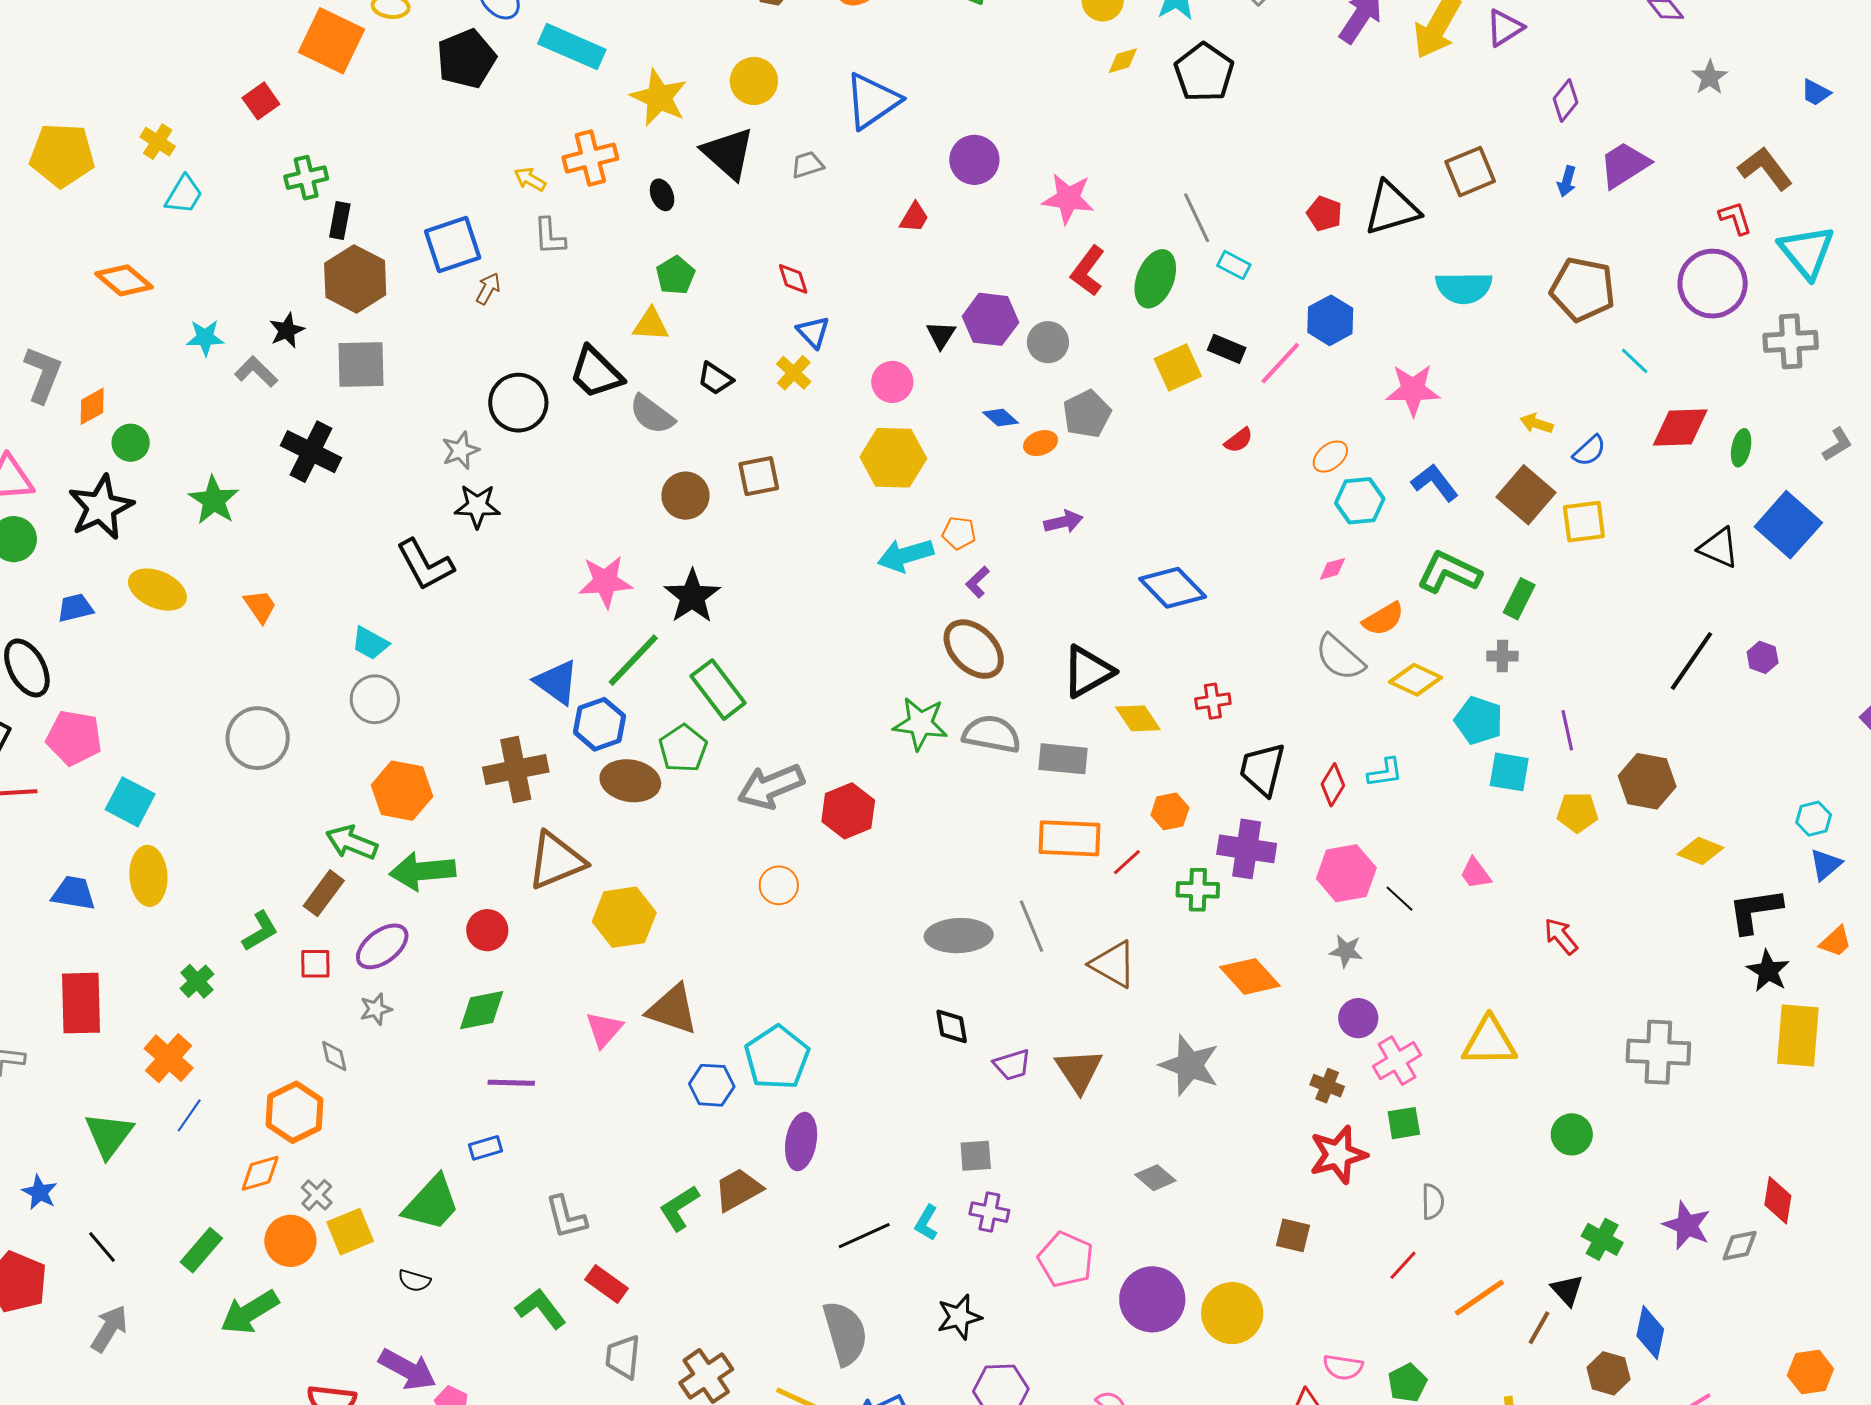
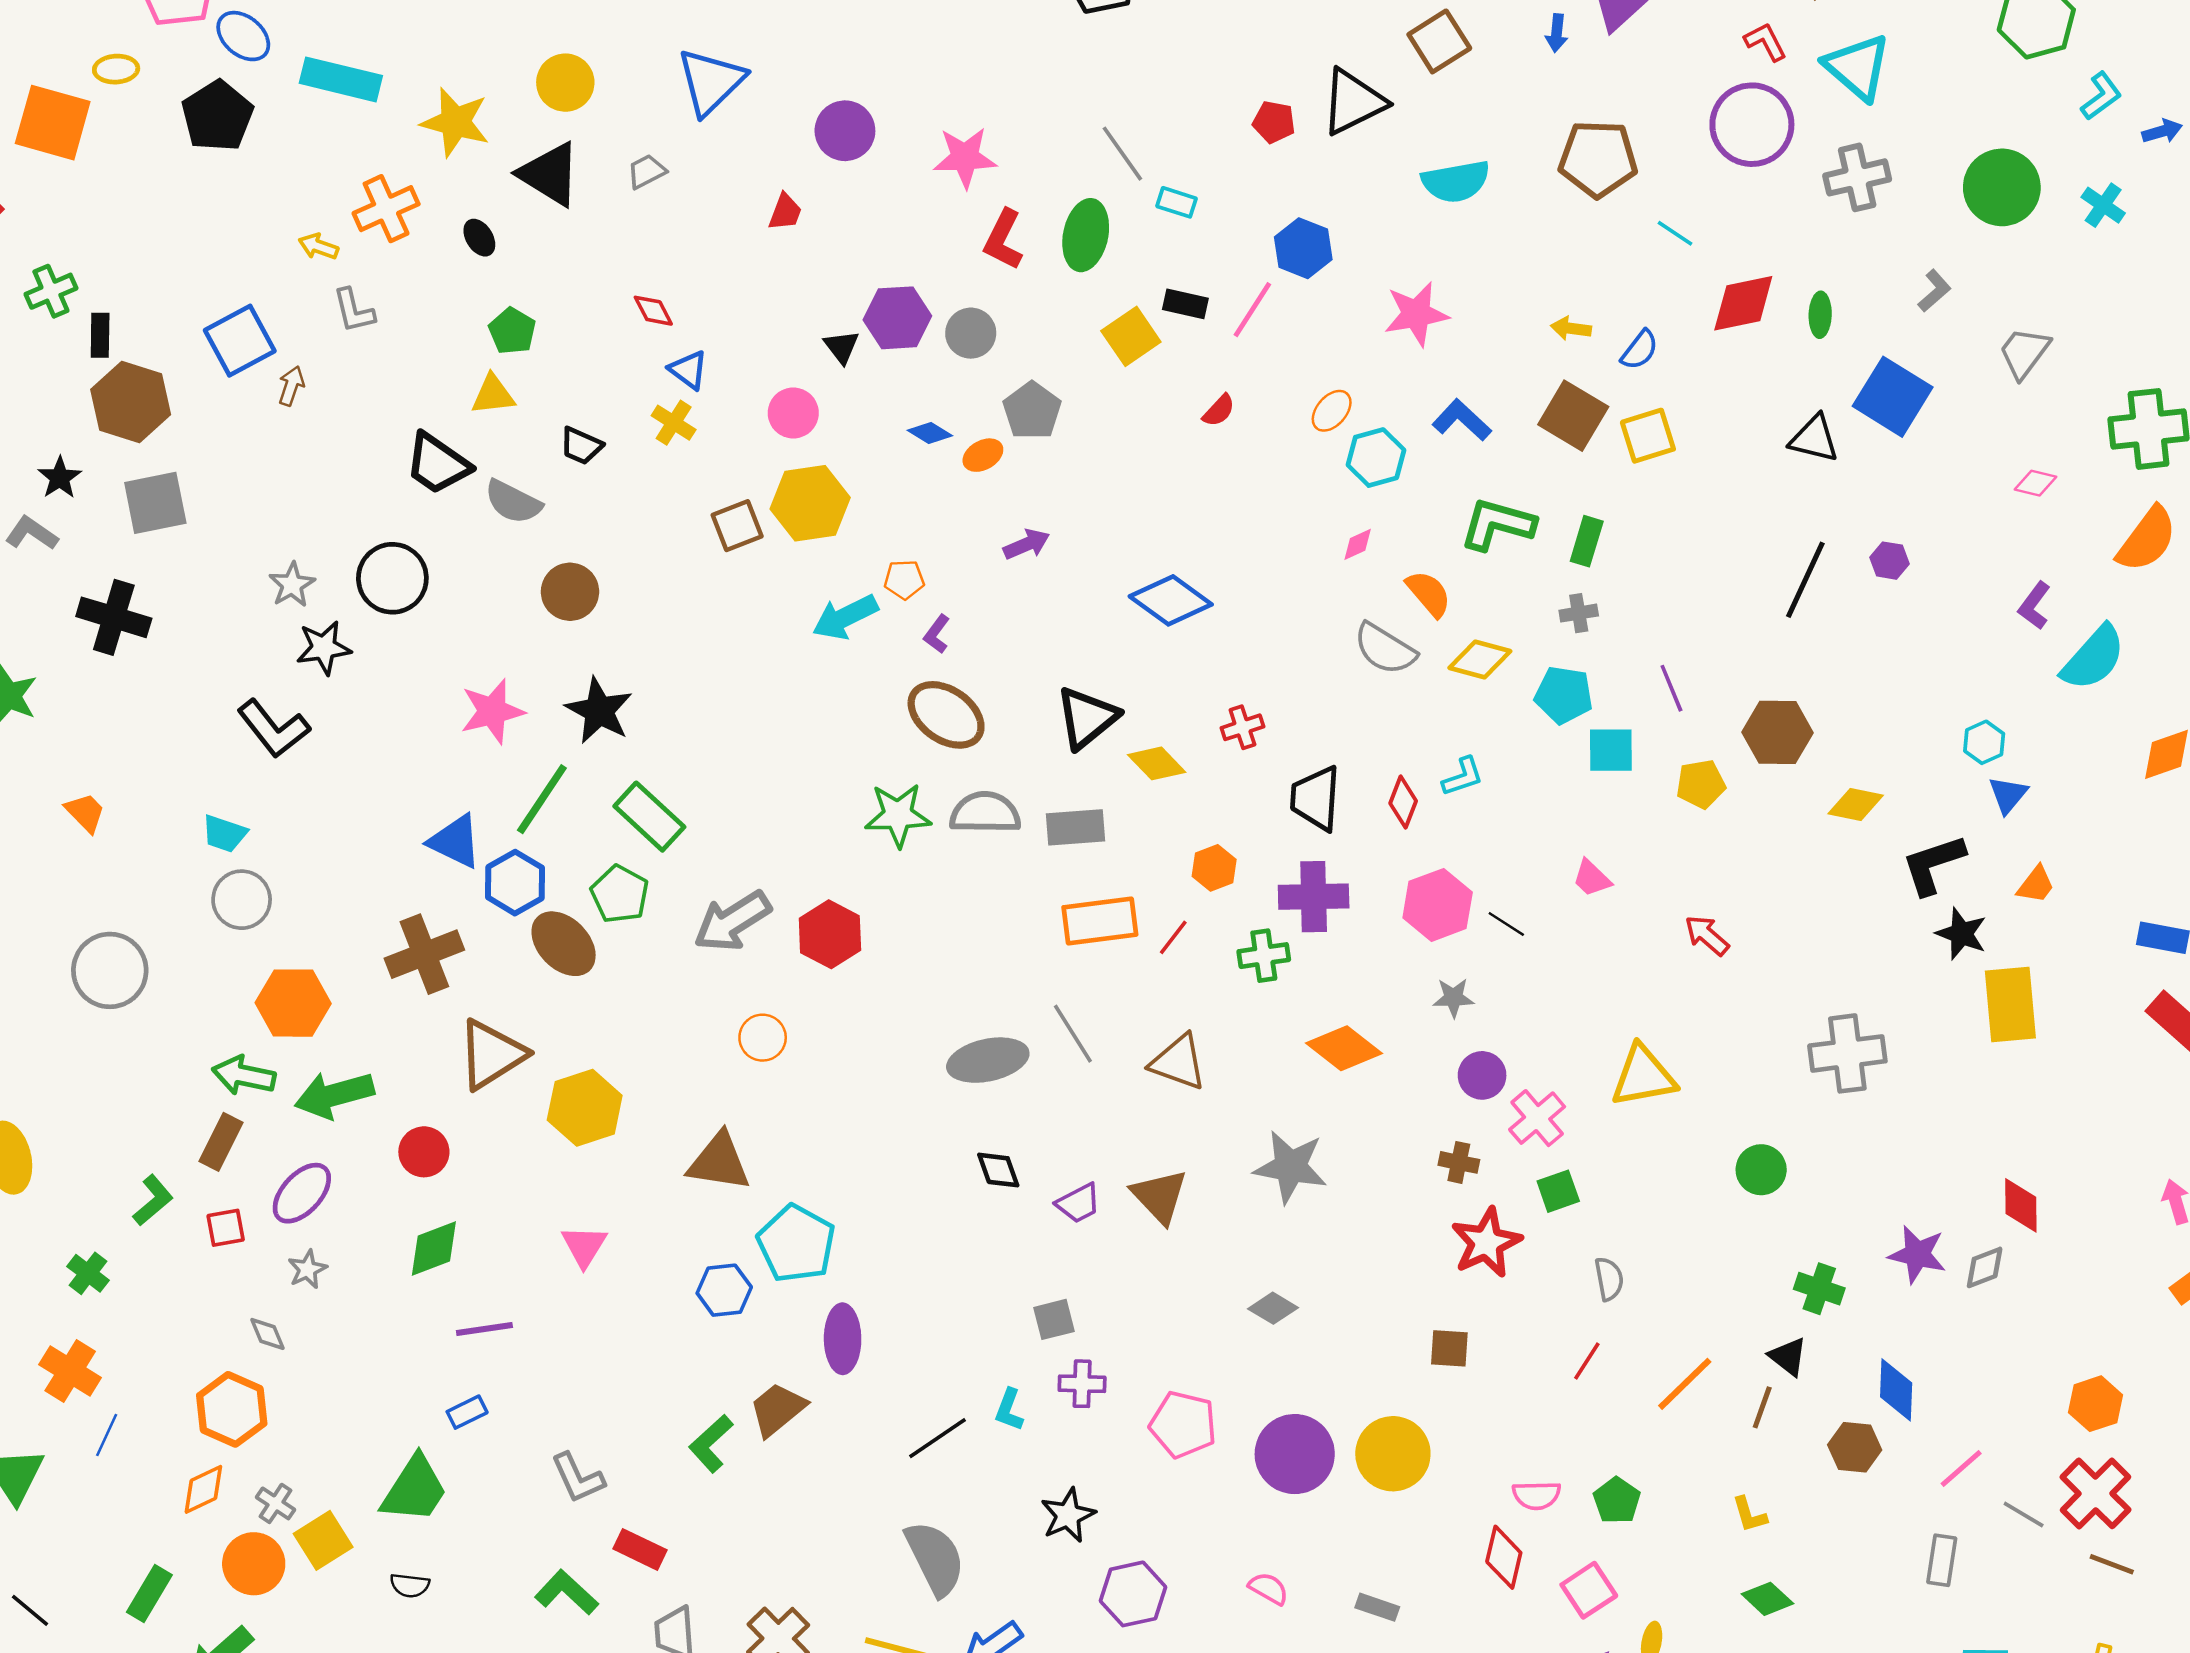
black circle: (518, 403) -> (392, 578), moved
brown square: (759, 476) -> (737, 526), moved
orange semicircle: (1383, 619) -> (1429, 594), turned -90
brown ellipse: (630, 781) -> (564, 944), turned 46
brown triangle: (672, 1009) -> (719, 1162), moved

